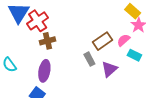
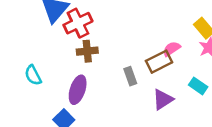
pink semicircle: (124, 40) -> (172, 49), moved
gray rectangle: (89, 59) -> (130, 76), moved

